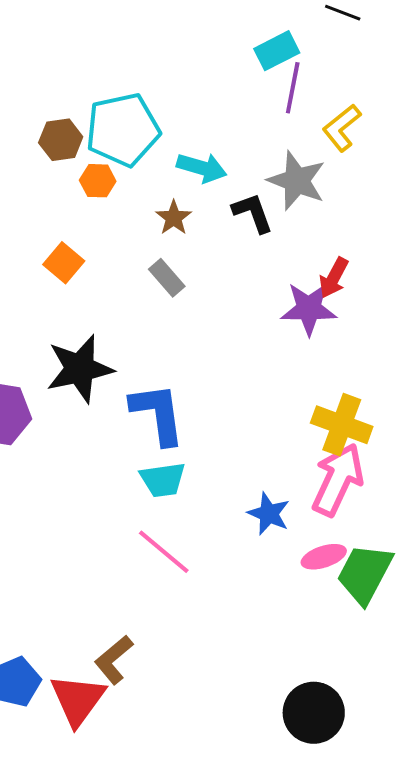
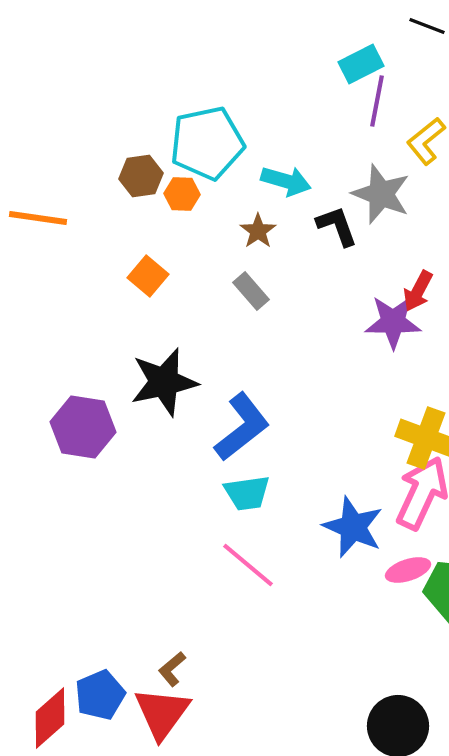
brown hexagon: (61, 140) -> (141, 176), moved
blue L-shape: (158, 414) -> (242, 427), turned 60
blue star: (269, 514) -> (353, 527), size x1.4
brown L-shape: (114, 660) -> (172, 669), moved, size x0.7

